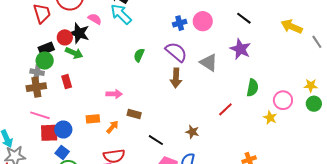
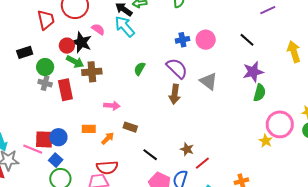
yellow arrow: (292, 27) -> (294, 52), turned 45
black rectangle: (46, 49) -> (25, 52), moved
purple star: (240, 49) -> (253, 72), moved, turned 30
gray cross: (37, 72) -> (45, 83), moved
red rectangle: (67, 82) -> (65, 90), size x1.5
brown cross: (36, 87) -> (92, 72), moved
green semicircle: (253, 88) -> (260, 93), moved
pink circle: (283, 100) -> (280, 124), size x1.4
red line: (225, 109) -> (202, 163), moved
pink line: (40, 115) -> (33, 149), moved

